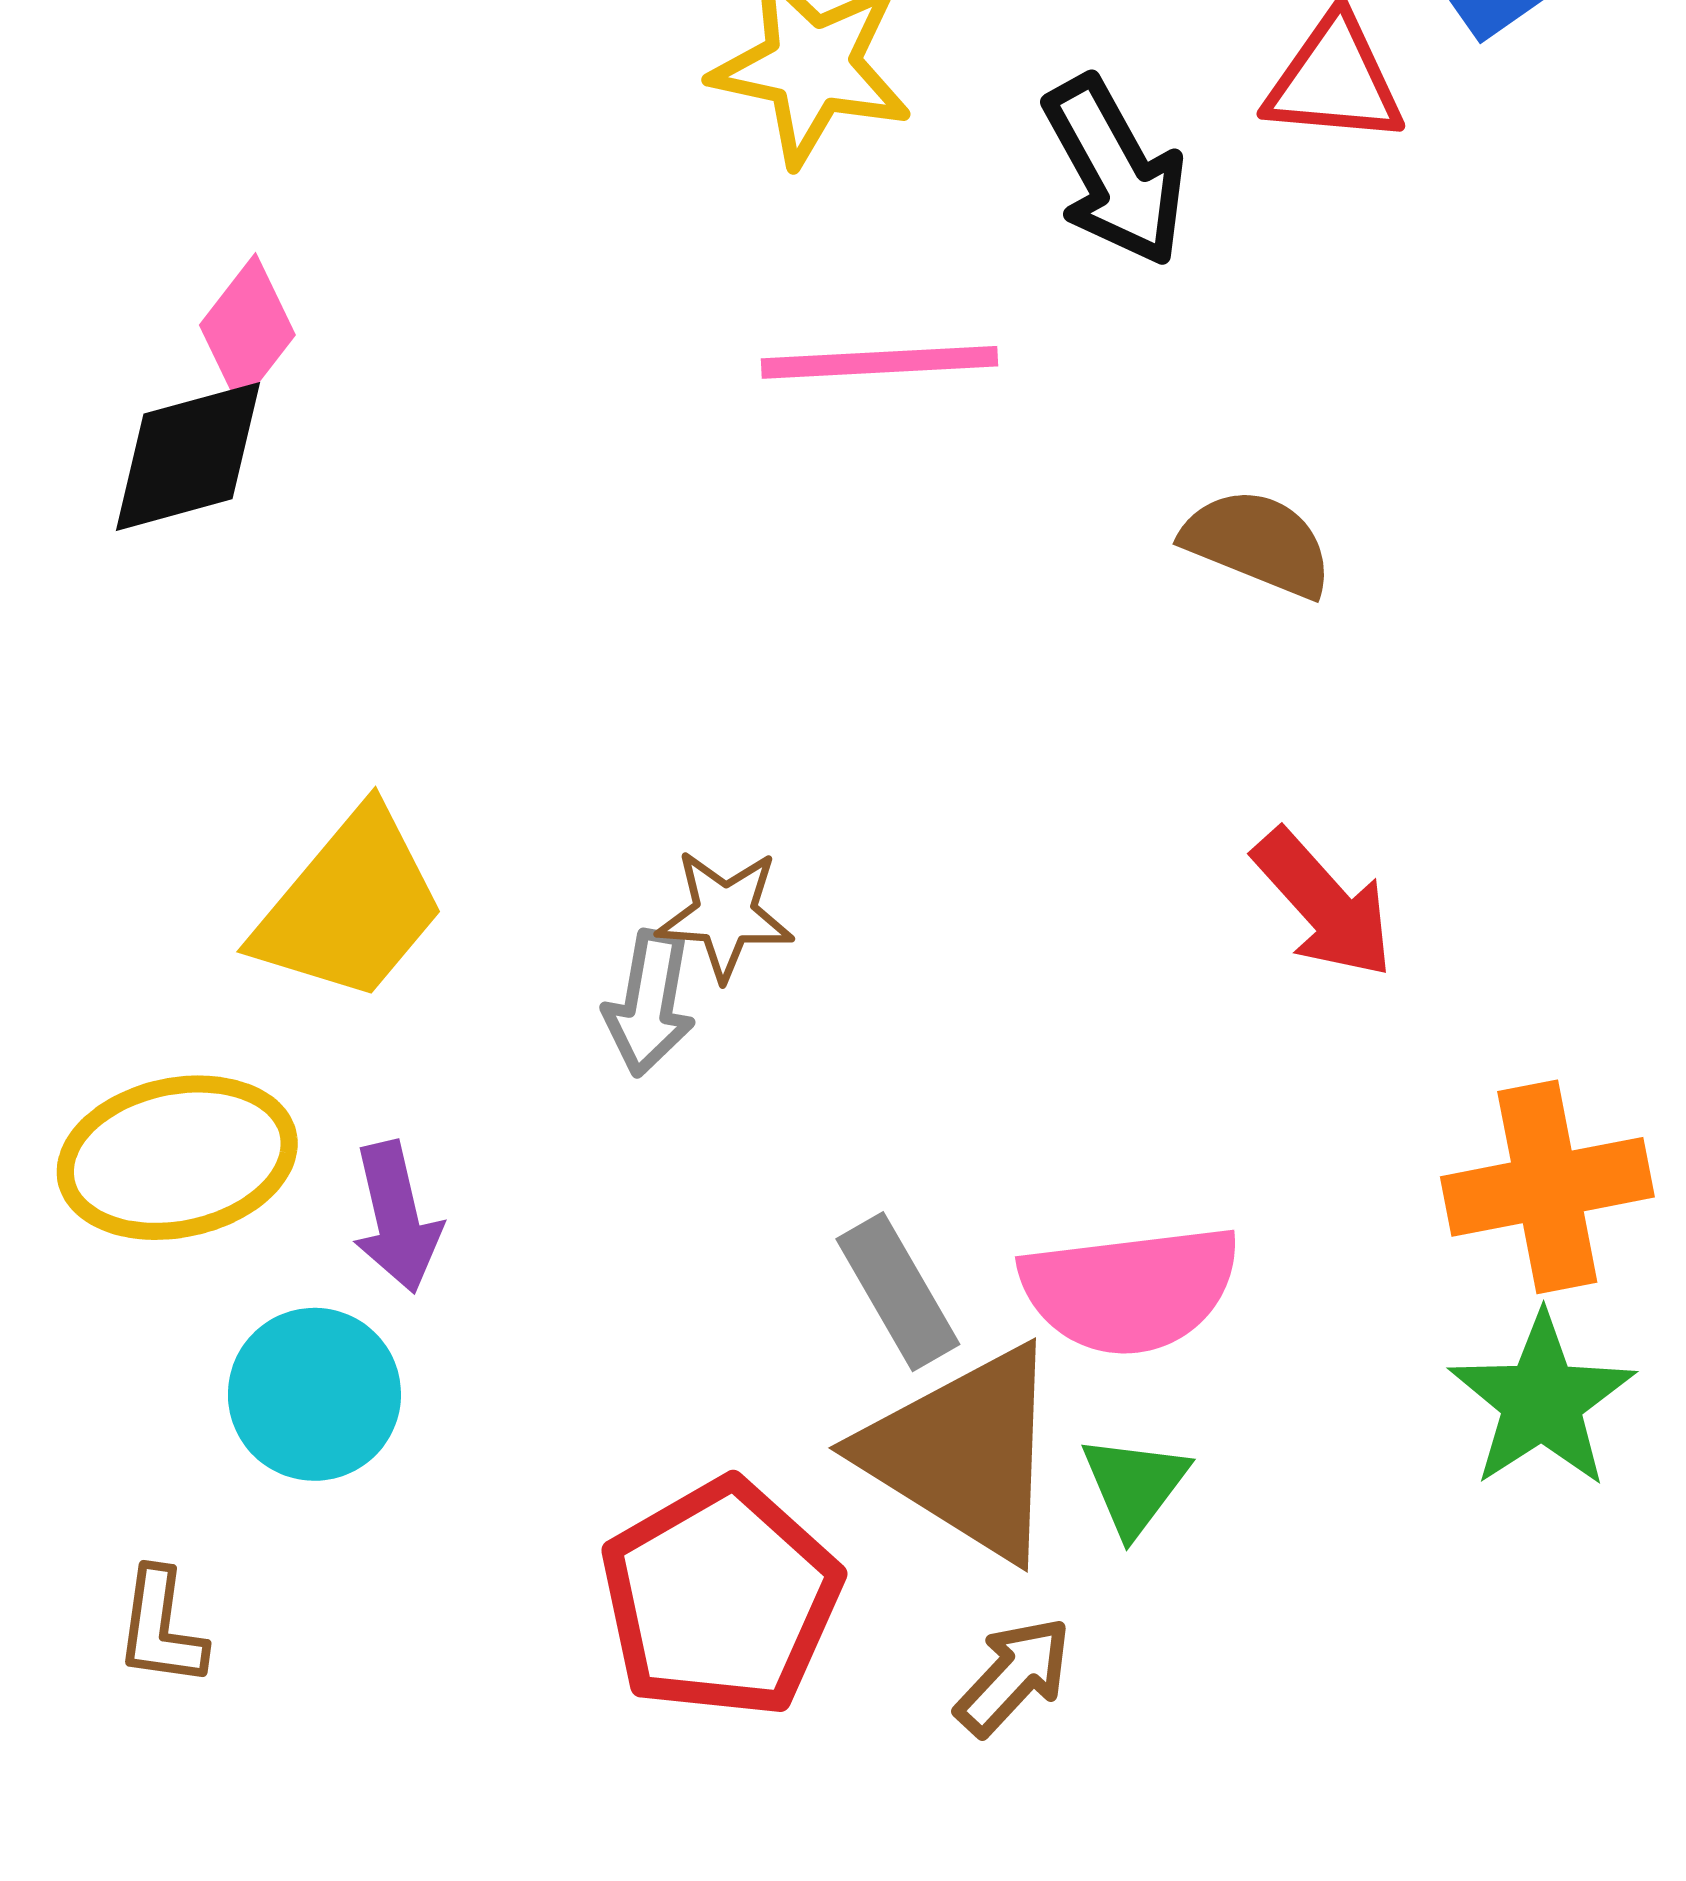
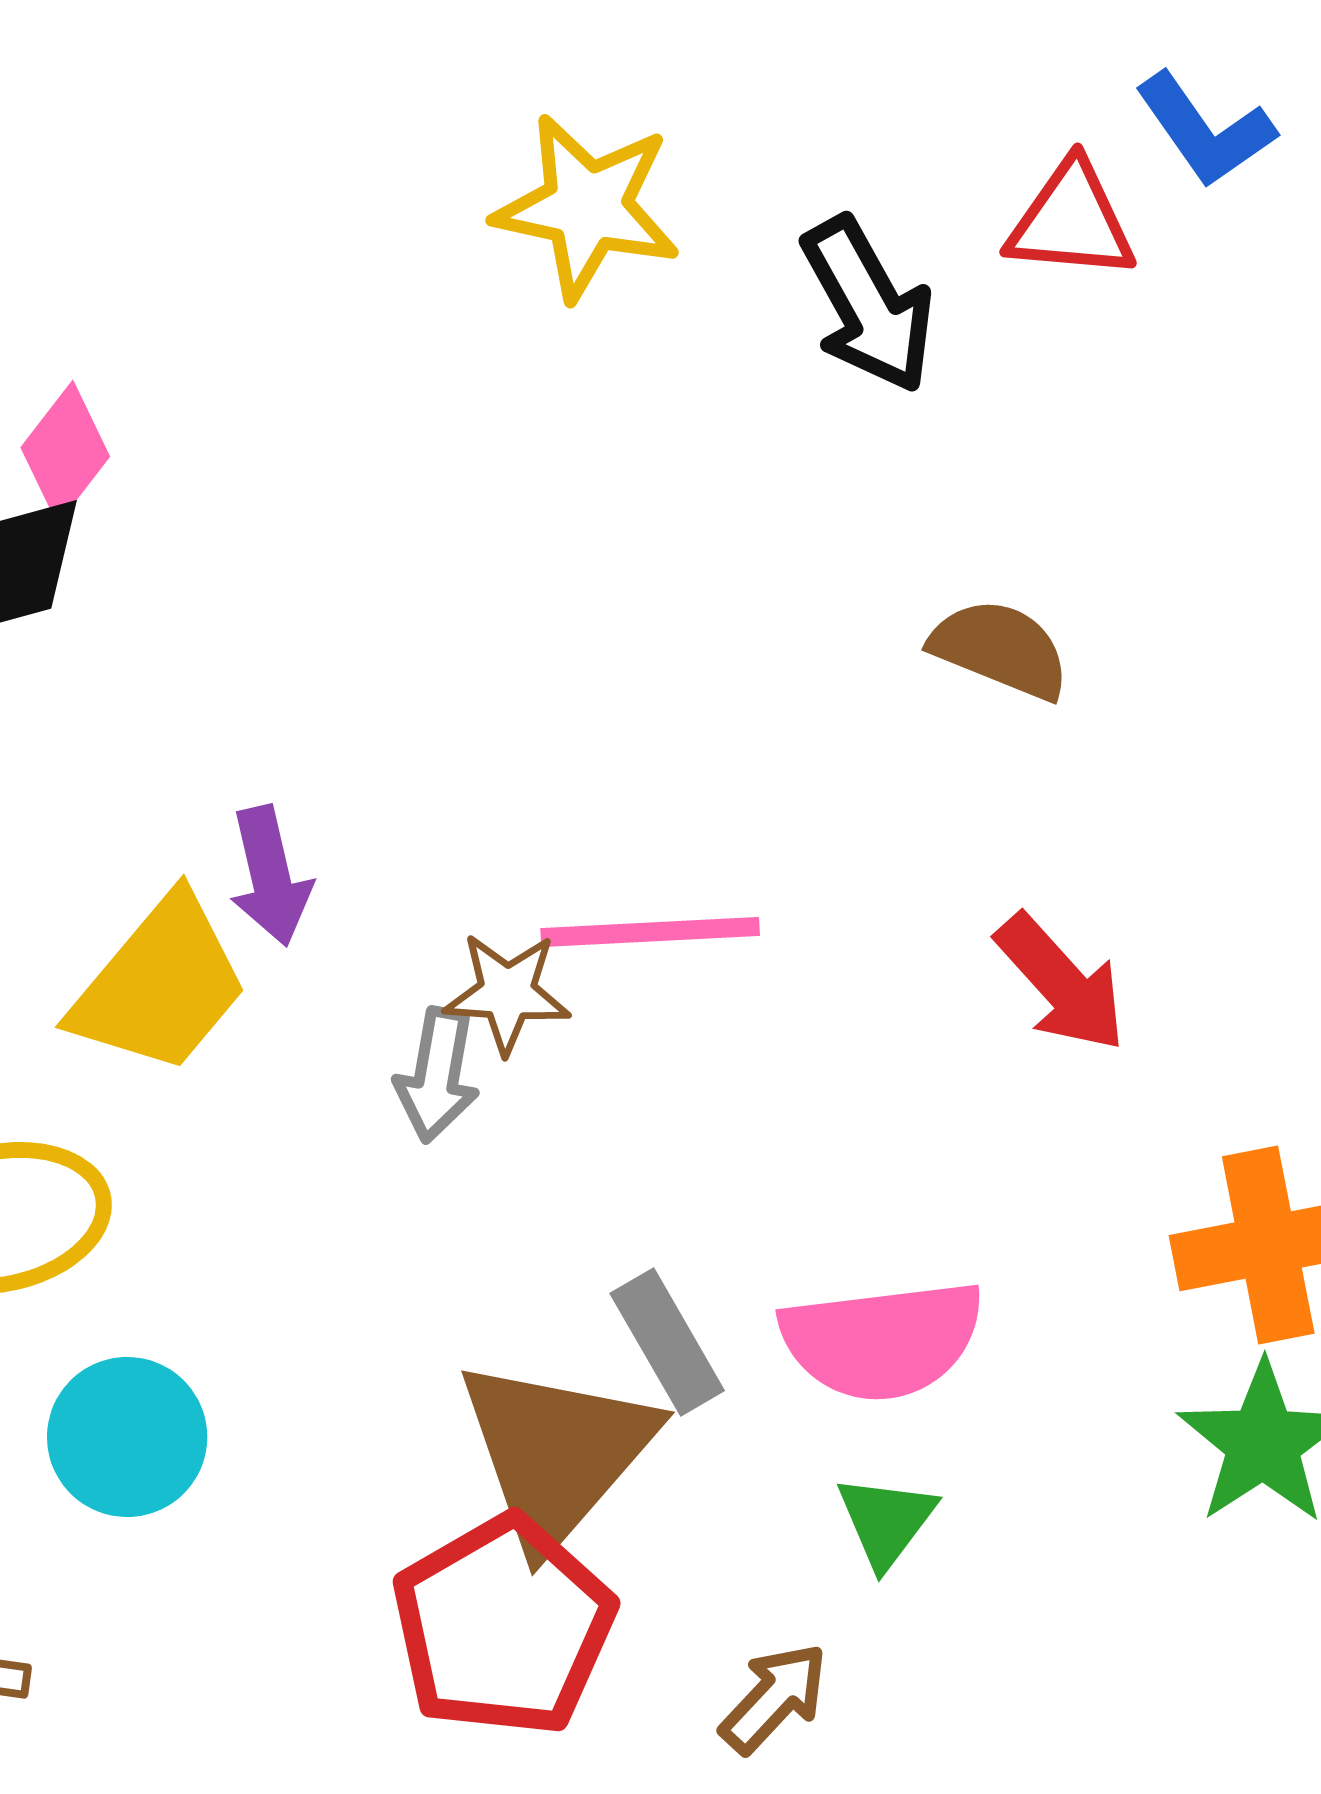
pink line: (880, 362) -> (650, 932), moved
purple arrow: (397, 1217) -> (270, 876), moved
brown triangle: (964, 1453) -> (556, 1453), moved, turned 39

